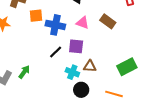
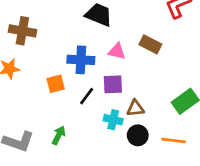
orange square: (36, 16) -> (56, 84), moved
green arrow: (24, 72) -> (59, 135), moved
black circle: (81, 90) -> (138, 135), moved

